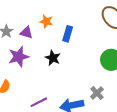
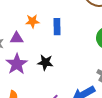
black star: (53, 58) -> (45, 62), moved

